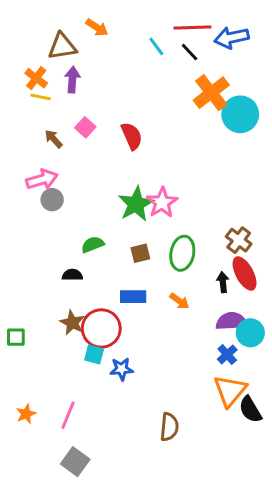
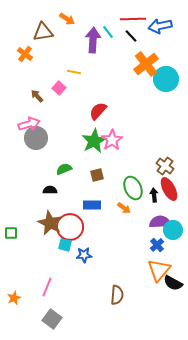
purple arrow: (72, 80) -> (93, 40), moved, size x1.4
yellow line: (40, 97) -> (74, 72), moved
red semicircle: (132, 136) -> (98, 111), moved, turned -114
gray circle: (52, 200) -> (36, 138), size x1.5
green ellipse: (182, 253) -> (133, 188), moved, turned -35
brown star: (72, 323) -> (50, 223), size x1.4
black semicircle: (250, 409) -> (173, 283), turned -30
orange star: (26, 414) -> (14, 298), moved

